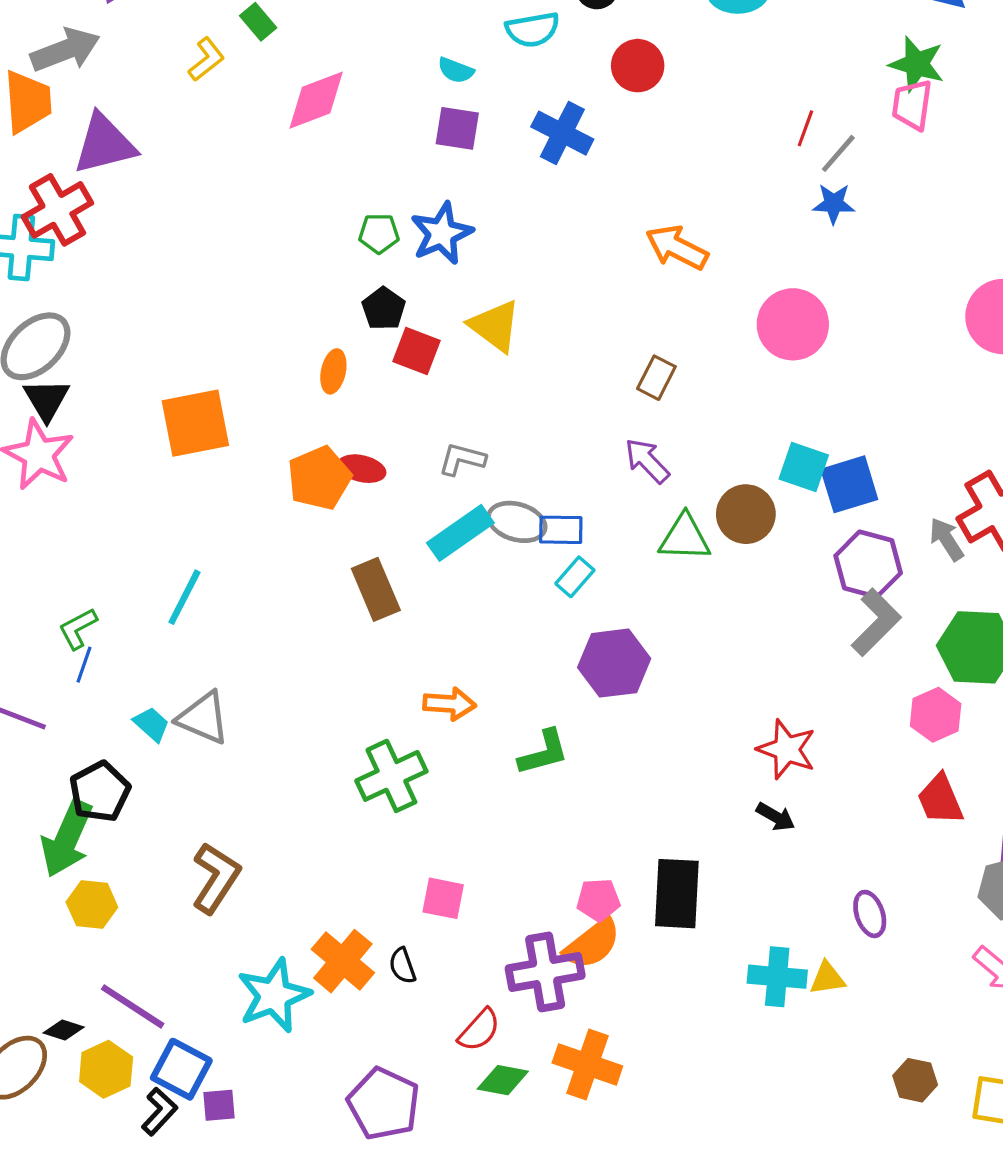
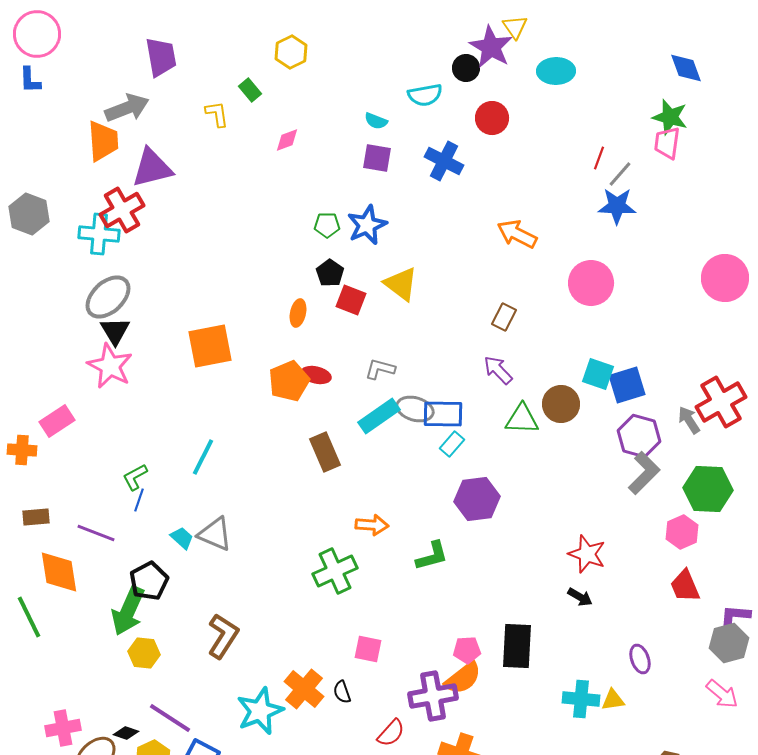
yellow L-shape: (206, 59) -> (217, 114), turned -60
pink diamond: (316, 100) -> (287, 140), size x0.6
blue star: (834, 204) -> (617, 206), size x1.4
blue rectangle: (561, 530) -> (443, 414), size x1.4

